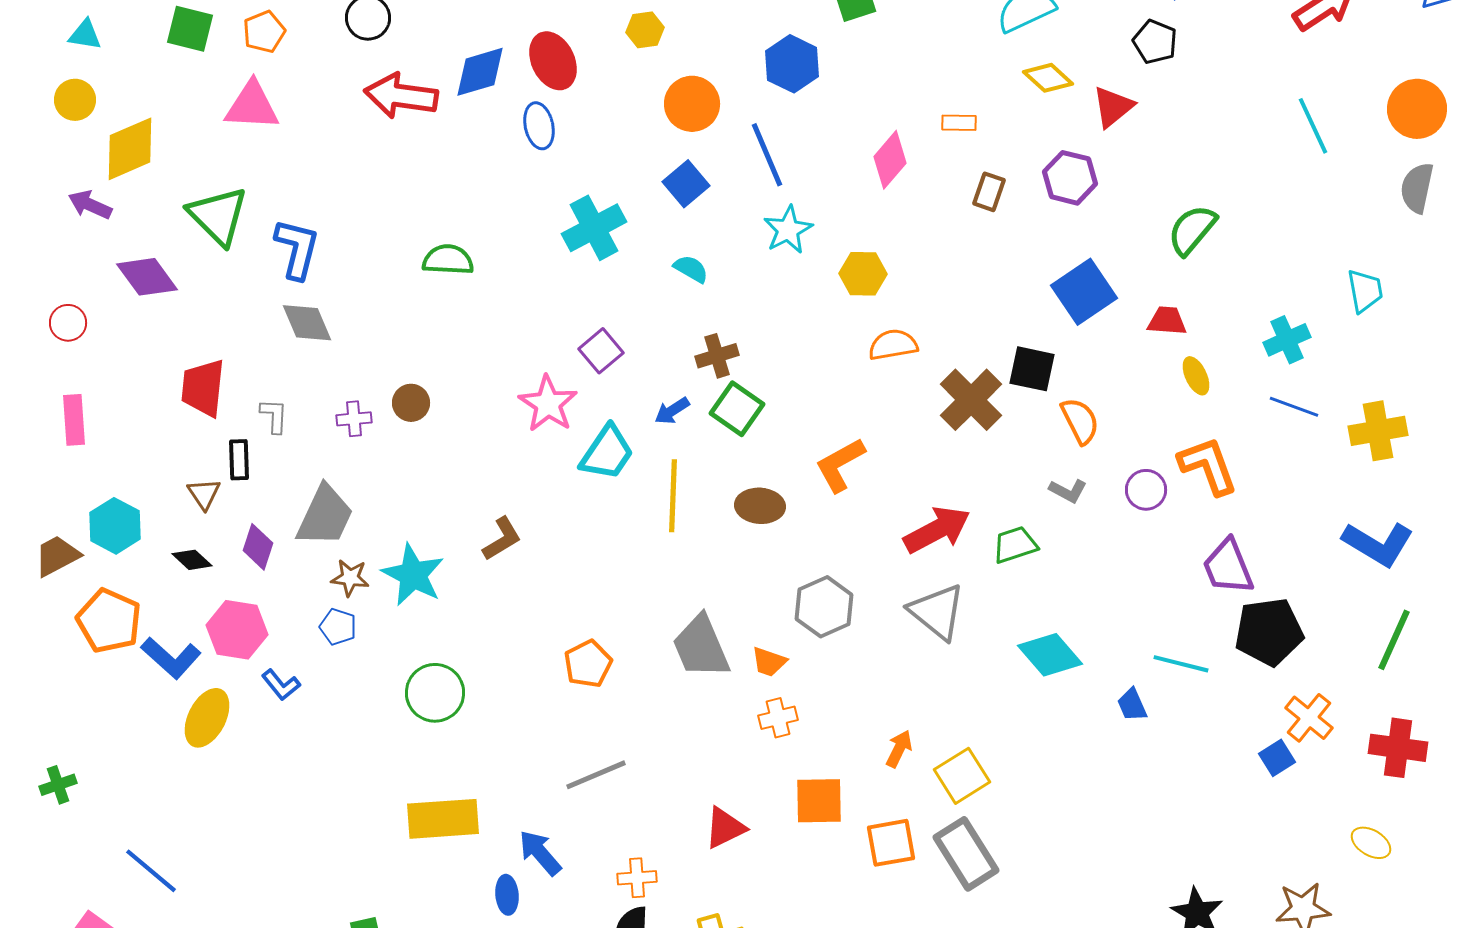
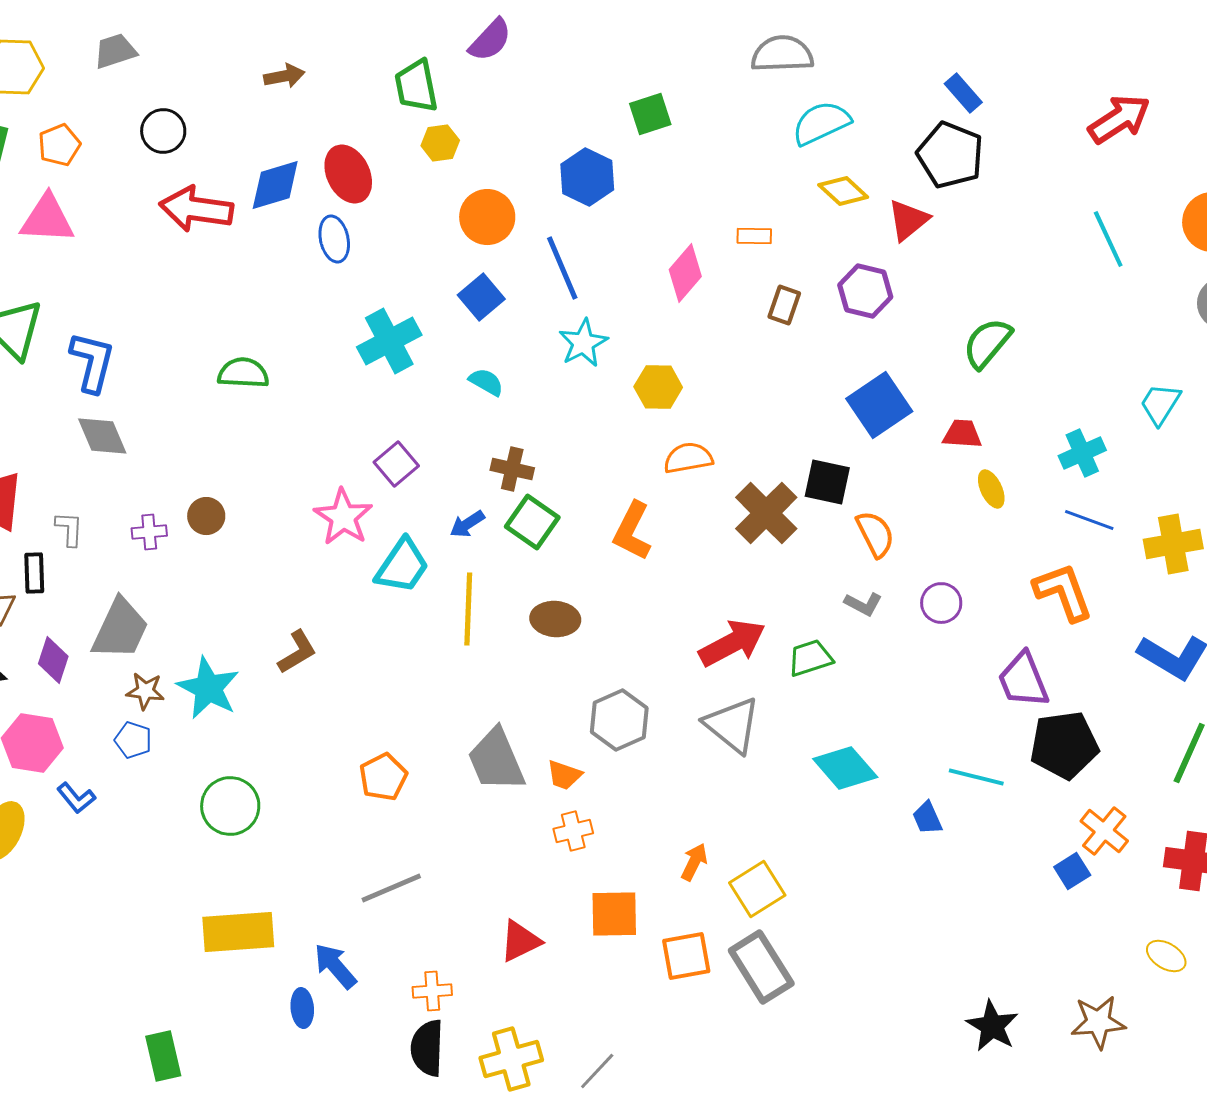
black pentagon: (1155, 42) -> (950, 155), size x1.5
cyan trapezoid: (1365, 291) -> (1160, 404), turned -138
brown cross: (717, 356) -> (512, 469), turned 30
orange L-shape: (840, 465) -> (632, 531), moved, turned -34
orange L-shape: (1208, 466) -> (1063, 592), moved

